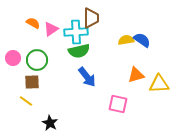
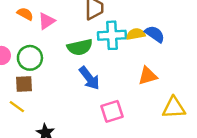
cyan cross: (76, 32) -> (112, 35), moved
yellow triangle: (159, 84) -> (174, 108), moved
pink square: (118, 104) -> (112, 111), moved, turned -30

